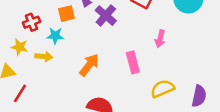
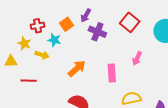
orange square: (66, 14) -> (67, 24), turned -32
purple cross: (106, 16) -> (97, 32), turned -30
red line: (20, 93) -> (29, 81), moved, turned 49

